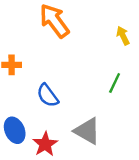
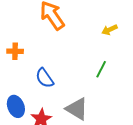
yellow arrow: (123, 36) -> (109, 30), turned -91

